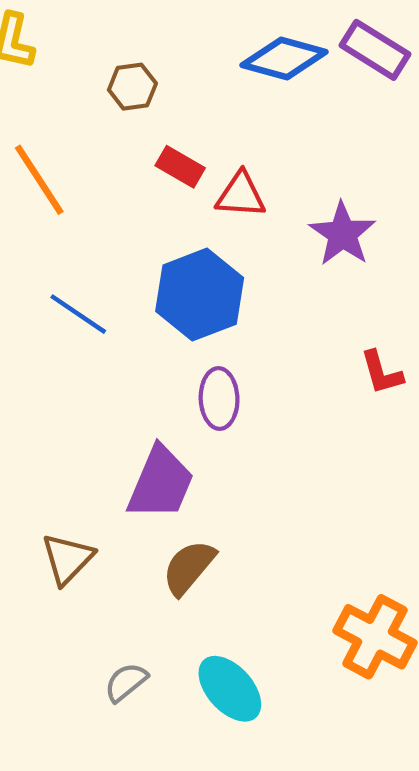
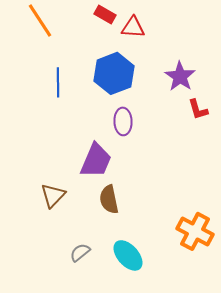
purple star: (343, 234) -> (180, 76), moved
blue line: (78, 314) -> (58, 82), turned 56
brown semicircle: (189, 567) -> (109, 199), turned -52

